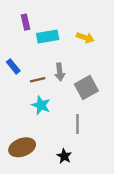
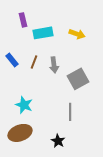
brown line: (38, 80) -> (34, 62), moved, turned -56
cyan star: (41, 105) -> (24, 105), moved

